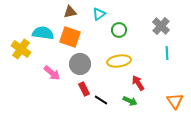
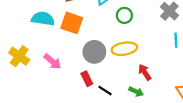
yellow cross: (21, 49) -> (19, 56), moved
gray circle: (80, 64) -> (94, 52), moved

